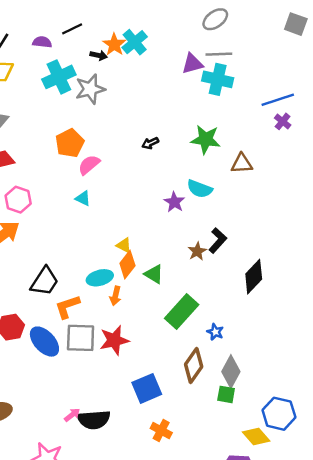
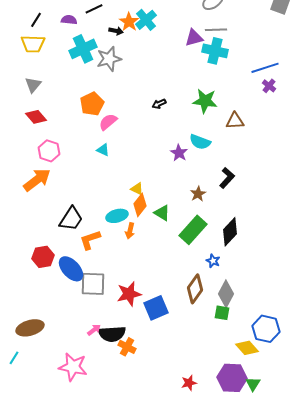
black L-shape: (218, 240) -> (227, 178), moved
black diamond: (254, 277) -> (230, 232), moved
green rectangle: (182, 311) -> (193, 230), moved
gray square: (81, 338) -> (93, 284), moved
red star: (114, 340) -> (129, 294), moved
orange cross: (161, 430) -> (127, 347), moved

